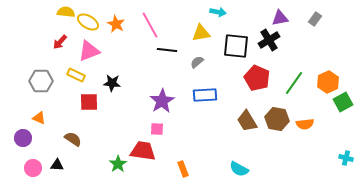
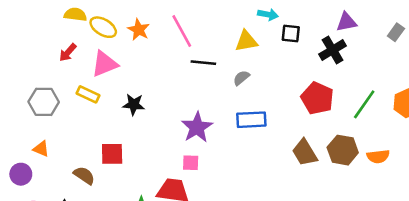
gray rectangle: (315, 19) -> (396, 32), moved
black square: (236, 46) -> (291, 34), moved, size x0.6
red square: (89, 102) -> (112, 154), moved

